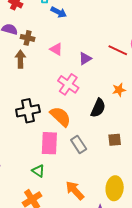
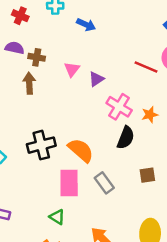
blue arrow: (59, 12) -> (86, 25), moved
pink triangle: (56, 49) -> (72, 69), turned 40
purple triangle: (85, 59) -> (96, 79), moved
pink cross: (68, 84) -> (119, 107), moved

